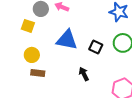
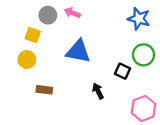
black square: (96, 47) -> (122, 71), moved
yellow circle: (32, 55) -> (27, 59), moved

